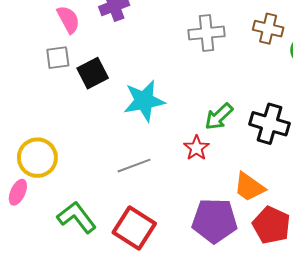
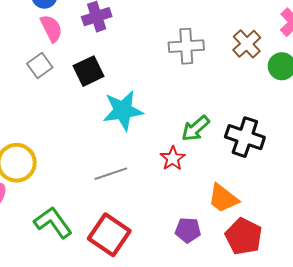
brown cross: (268, 29) -> (247, 44), turned 32
gray square: (58, 58) -> (40, 65), turned -30
black square: (93, 73) -> (88, 71), moved
purple pentagon: (214, 221) -> (188, 230), size x0.6

